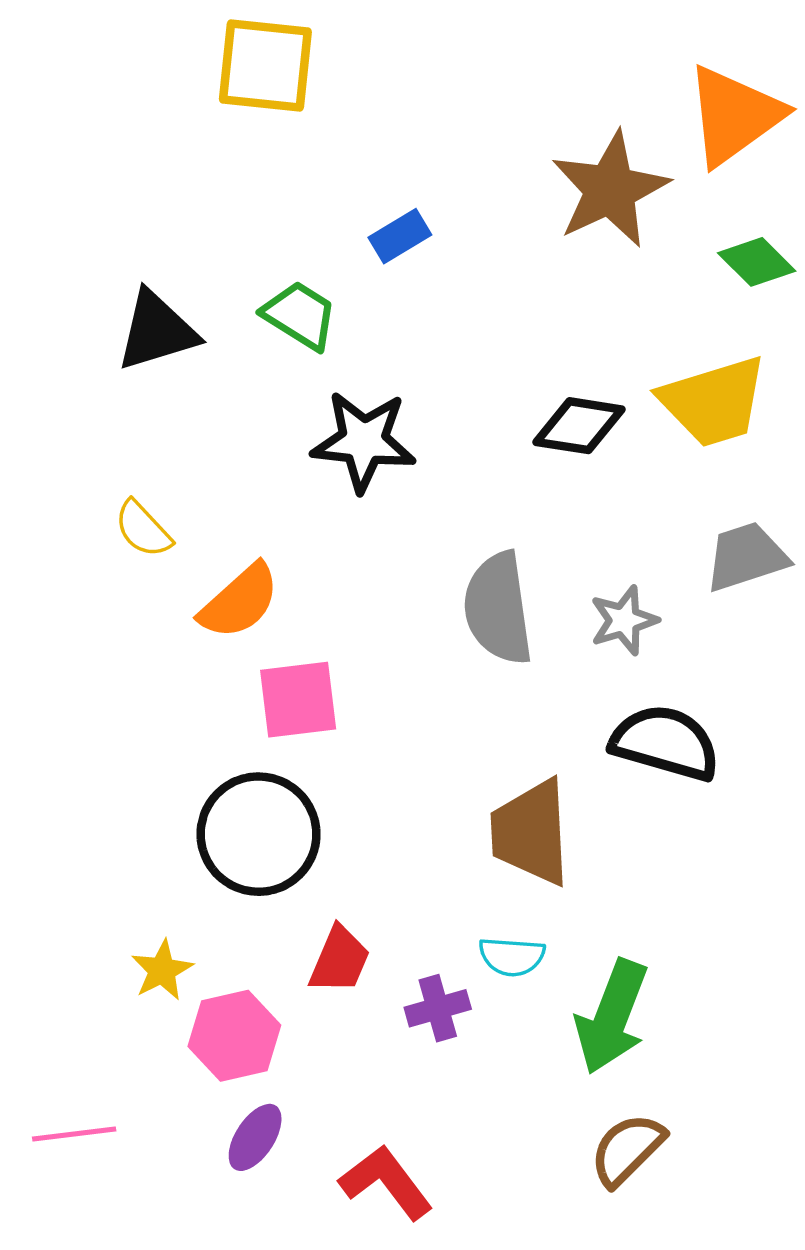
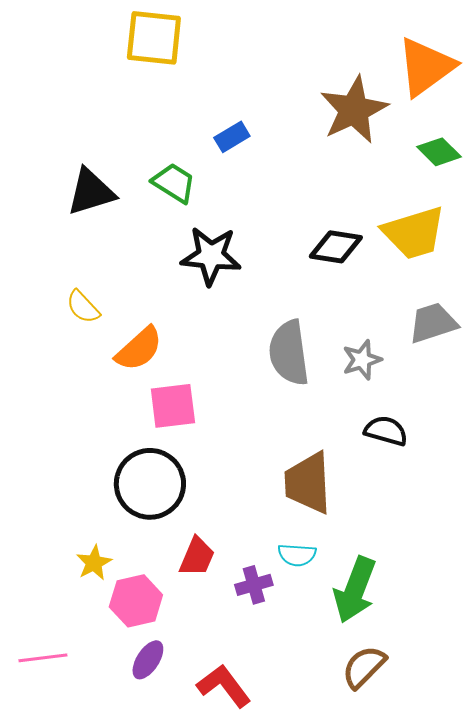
black semicircle: (665, 743) -> (386, 431), size x0.7

